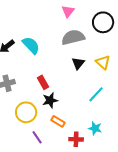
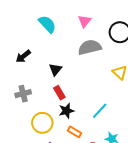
cyan semicircle: (31, 45) -> (47, 24), moved
black triangle: (78, 63) -> (55, 69), moved
cyan line: (96, 94) -> (100, 111), moved

